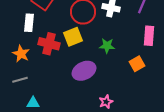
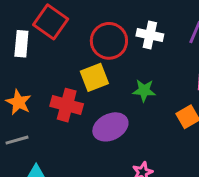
white rectangle: (29, 23) -> (21, 44), moved
red cross: (49, 44) -> (67, 105), moved

